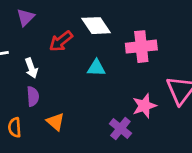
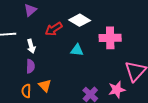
white diamond: (96, 26) -> (80, 20), turned -30
pink star: (144, 106) -> (117, 90), moved
orange semicircle: (15, 127) -> (26, 91), moved

